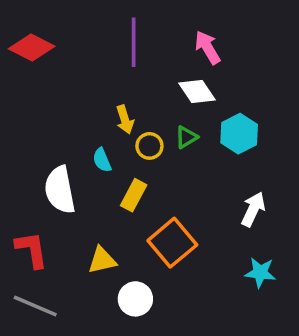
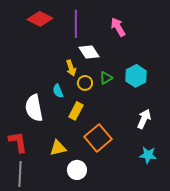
red diamond: (32, 47) -> (40, 19), moved
white diamond: (197, 91) -> (89, 52), moved
gray line: (35, 306) -> (20, 174), turned 70

